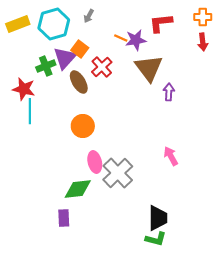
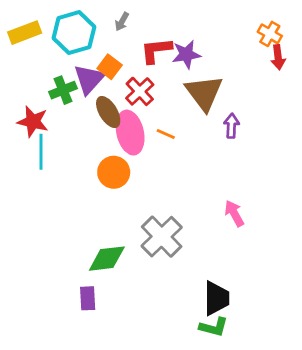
orange cross: (203, 17) -> (270, 34), moved, turned 30
red L-shape: (161, 23) -> (156, 50), moved
orange line: (121, 38) -> (166, 134), moved
pink ellipse: (95, 162) -> (130, 133), moved, size x1.4

